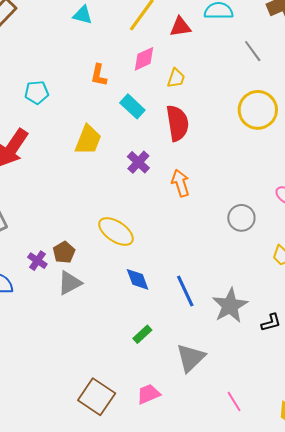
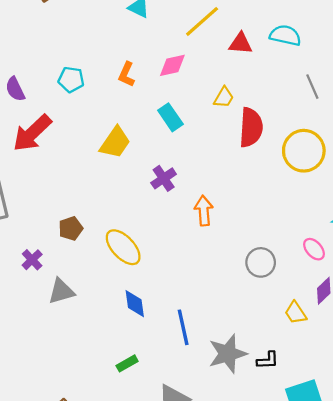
pink diamond: (144, 59) -> (172, 65), moved
orange L-shape: (99, 75) -> (126, 74), moved
red semicircle: (177, 123) -> (251, 127), moved
brown pentagon: (64, 252) -> (71, 228), moved
black L-shape: (271, 322) -> (268, 360), moved

